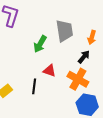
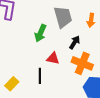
black arrow: (84, 57) -> (75, 42), moved

